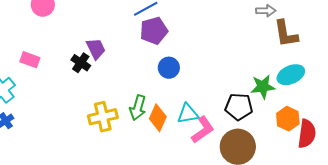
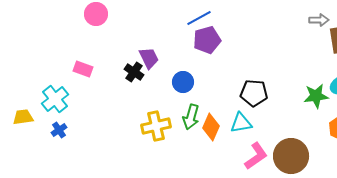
blue circle: (169, 68) -> (183, 82), moved
black pentagon: (239, 107) -> (254, 93), moved
pink L-shape: (203, 130) -> (256, 156), moved

